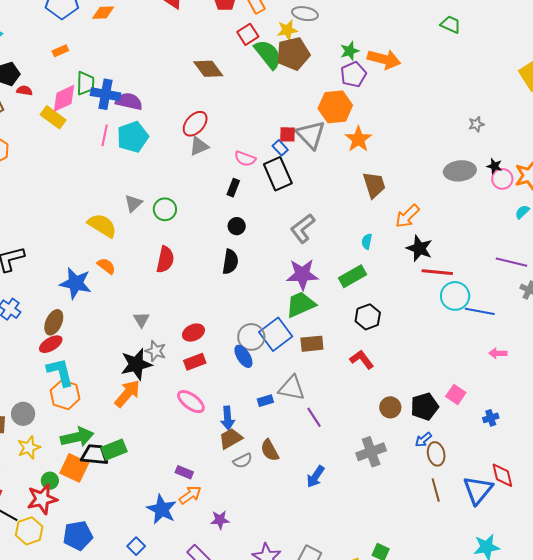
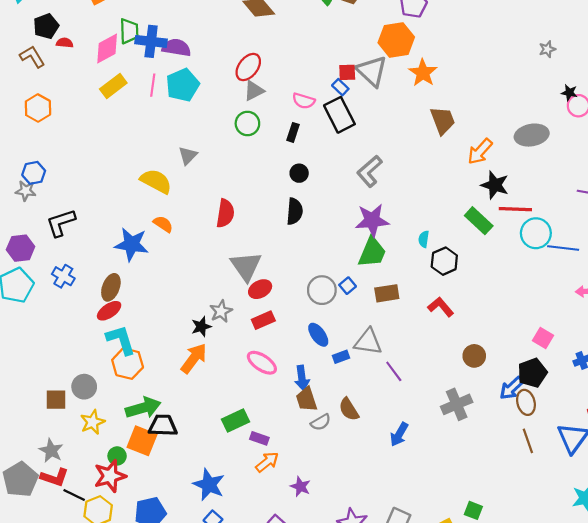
yellow rectangle: (53, 117) -> (113, 86), moved, turned -70
gray ellipse: (460, 171) -> (532, 135), moved
green circle: (165, 209) -> (247, 123), moved
cyan semicircle: (367, 241) -> (424, 239), moved
green rectangle: (352, 276) -> (479, 221), moved, turned 76
green trapezoid: (301, 304) -> (372, 252), turned 140
gray triangle: (141, 320) -> (246, 266), moved, size x1.8
blue square: (276, 334) -> (348, 286), size x0.5
gray star: (156, 351) -> (221, 311), turned 30
blue ellipse: (243, 356) -> (318, 335), moved
black star: (136, 364) -> (201, 327), size x0.6
black pentagon: (425, 407) -> (532, 373), moved
brown trapezoid: (231, 438) -> (307, 399), turned -75
blue arrow: (423, 440) -> (512, 388), size x1.4
green rectangle: (114, 450) -> (235, 420), moved
blue star: (162, 509) -> (209, 485), moved
purple star: (220, 520) -> (300, 487), turned 30

